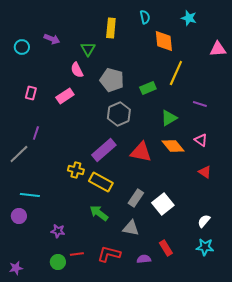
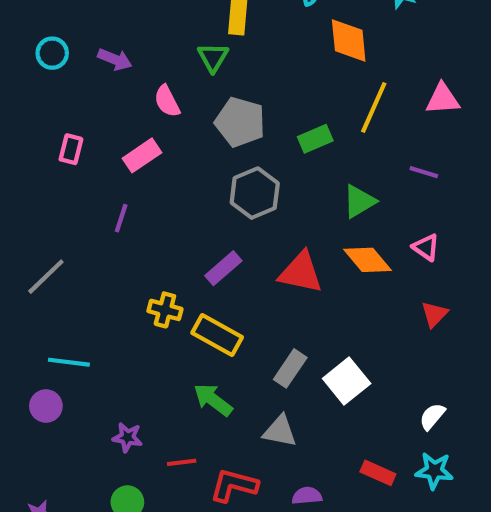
purple arrow: (52, 39) -> (115, 59), moved
green triangle: (88, 49) -> (213, 57), moved
pink triangle: (218, 49) -> (443, 99), moved
purple line: (36, 133) -> (121, 218), moved
purple rectangle: (104, 150) -> (223, 268), size x0.7
red triangle: (205, 172) -> (434, 314), turned 40
red rectangle: (166, 248) -> (378, 473), moved, turned -35
red line: (77, 254) -> (182, 462), moved

